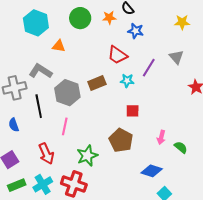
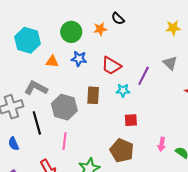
blue star: (136, 31) -> (79, 59), moved
brown rectangle: (97, 83) -> (93, 95), turned -60

